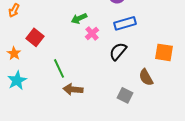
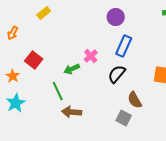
green arrow: (79, 18) -> (72, 69), moved
blue rectangle: (125, 23) -> (124, 46), turned -50
brown semicircle: (146, 77) -> (135, 100), moved

